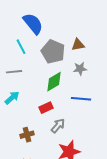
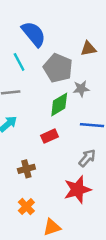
brown triangle: (78, 45) -> (88, 49), moved
gray star: (80, 69) -> (81, 89), moved
gray arrow: (58, 126) -> (87, 158), moved

